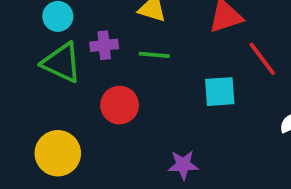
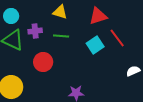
cyan square: (220, 92) -> (95, 45), moved, turned -30

